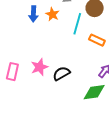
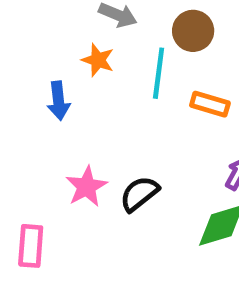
blue arrow: (33, 14) -> (58, 101), moved
pink rectangle: (12, 72) -> (31, 246), moved

